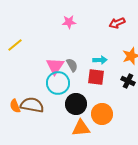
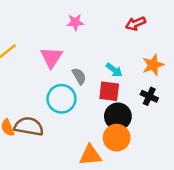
cyan arrow: (100, 60) -> (114, 70), turned 40
pink triangle: (55, 66) -> (51, 57), moved
black circle: (76, 104) -> (118, 116), moved

